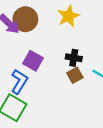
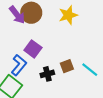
black cross: (74, 58) -> (47, 74), moved, turned -32

